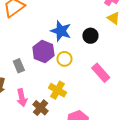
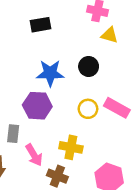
yellow circle: (64, 59) -> (88, 109), moved
gray rectangle: (19, 66) -> (13, 134), turned 48
pink arrow: (22, 98) -> (34, 155), moved

